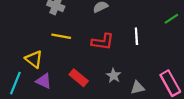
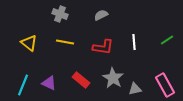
green line: (171, 19) -> (167, 40), moved
yellow triangle: (34, 59) -> (29, 43), moved
gray star: (114, 76) -> (113, 78), size x1.5

